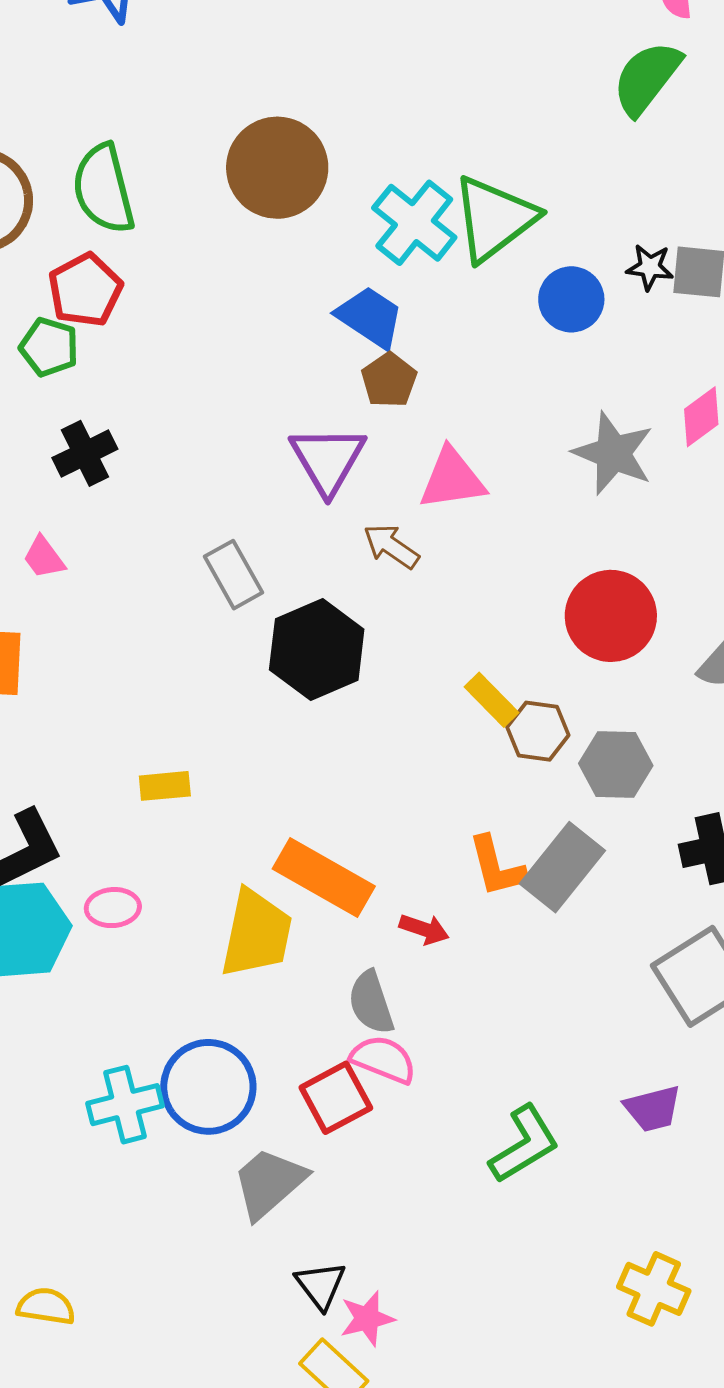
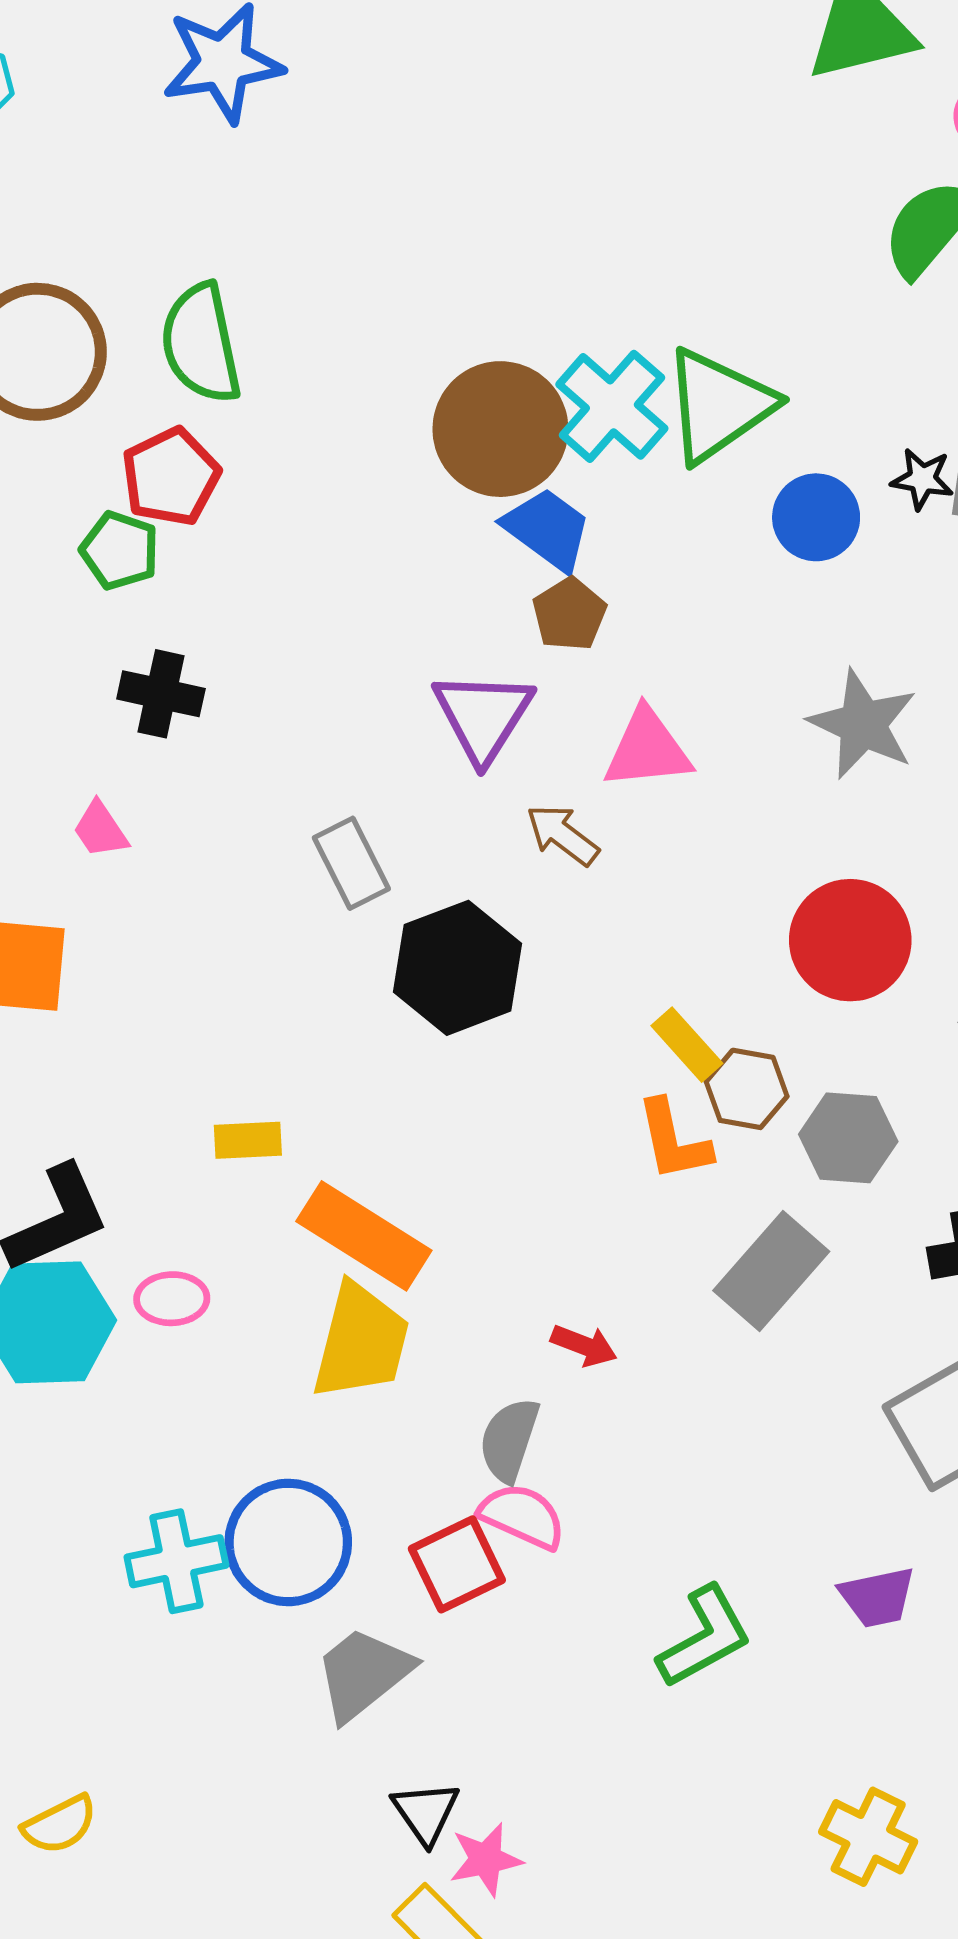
brown circle: (277, 168) -> (500, 429), moved
black cross: (85, 453) -> (161, 694), turned 36
orange L-shape: (497, 866) -> (674, 1140), moved
orange rectangle: (324, 878) -> (364, 1236), moved
gray semicircle: (371, 1003) -> (509, 1440), turned 34
yellow semicircle: (46, 1306) -> (60, 1825), turned 142

